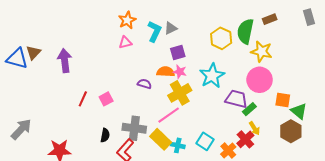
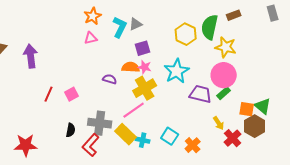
orange square: (283, 100) -> (247, 109), moved
green rectangle: (249, 109) -> (224, 93), moved
red cross: (245, 139) -> (233, 138), moved

